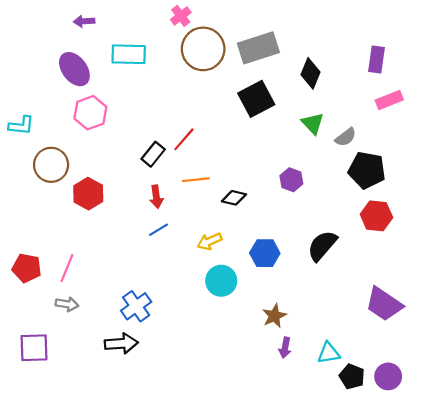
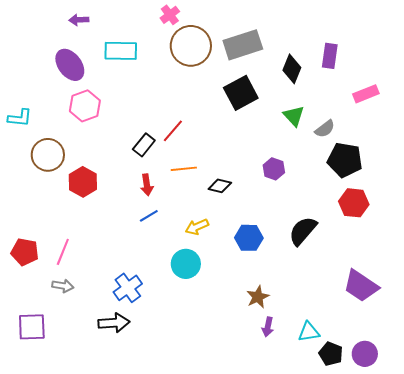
purple rectangle: (376, 60) -> (330, 56), moved
cyan circle: (221, 281) -> (186, 264), moved

